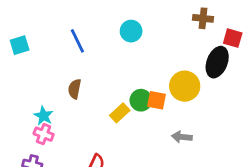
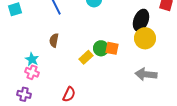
black ellipse: (217, 62) -> (141, 20), moved
yellow circle: (185, 86) -> (145, 38), moved
gray arrow: (182, 137) -> (146, 74), moved, size x1.5

